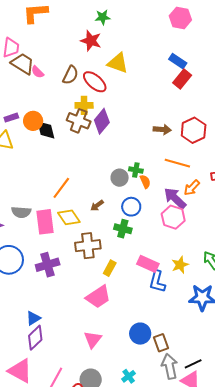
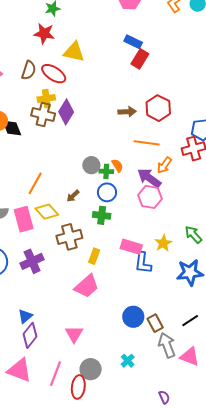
green cross: (136, 170) -> (106, 171), moved
pink triangle: (93, 339) -> (74, 334), moved
black line: (193, 364) -> (190, 321), moved

